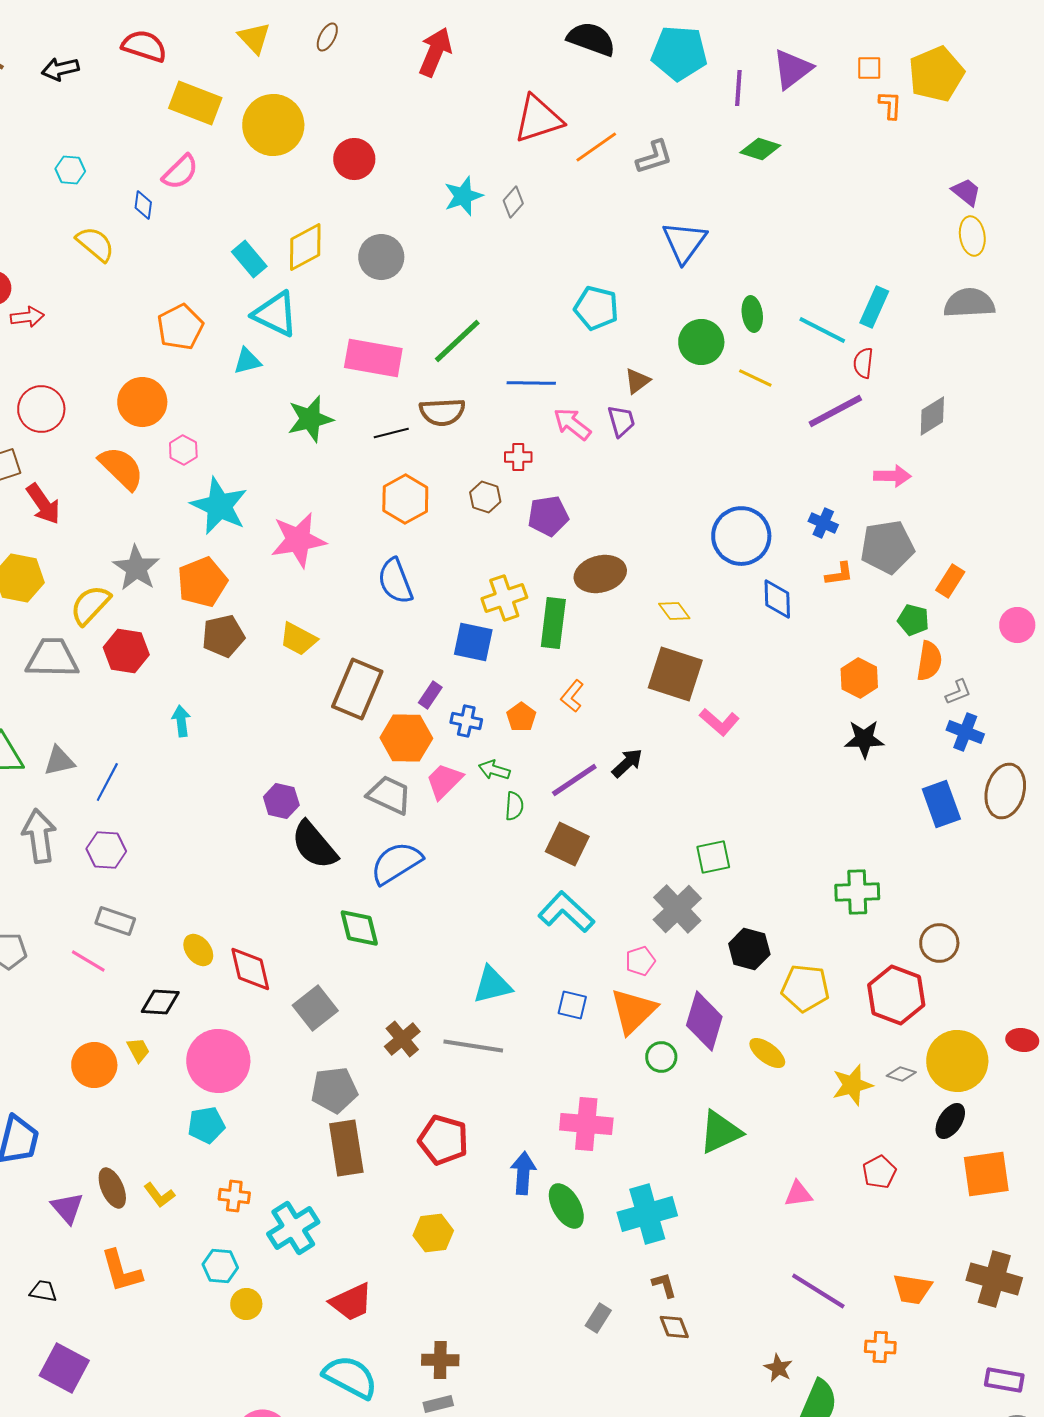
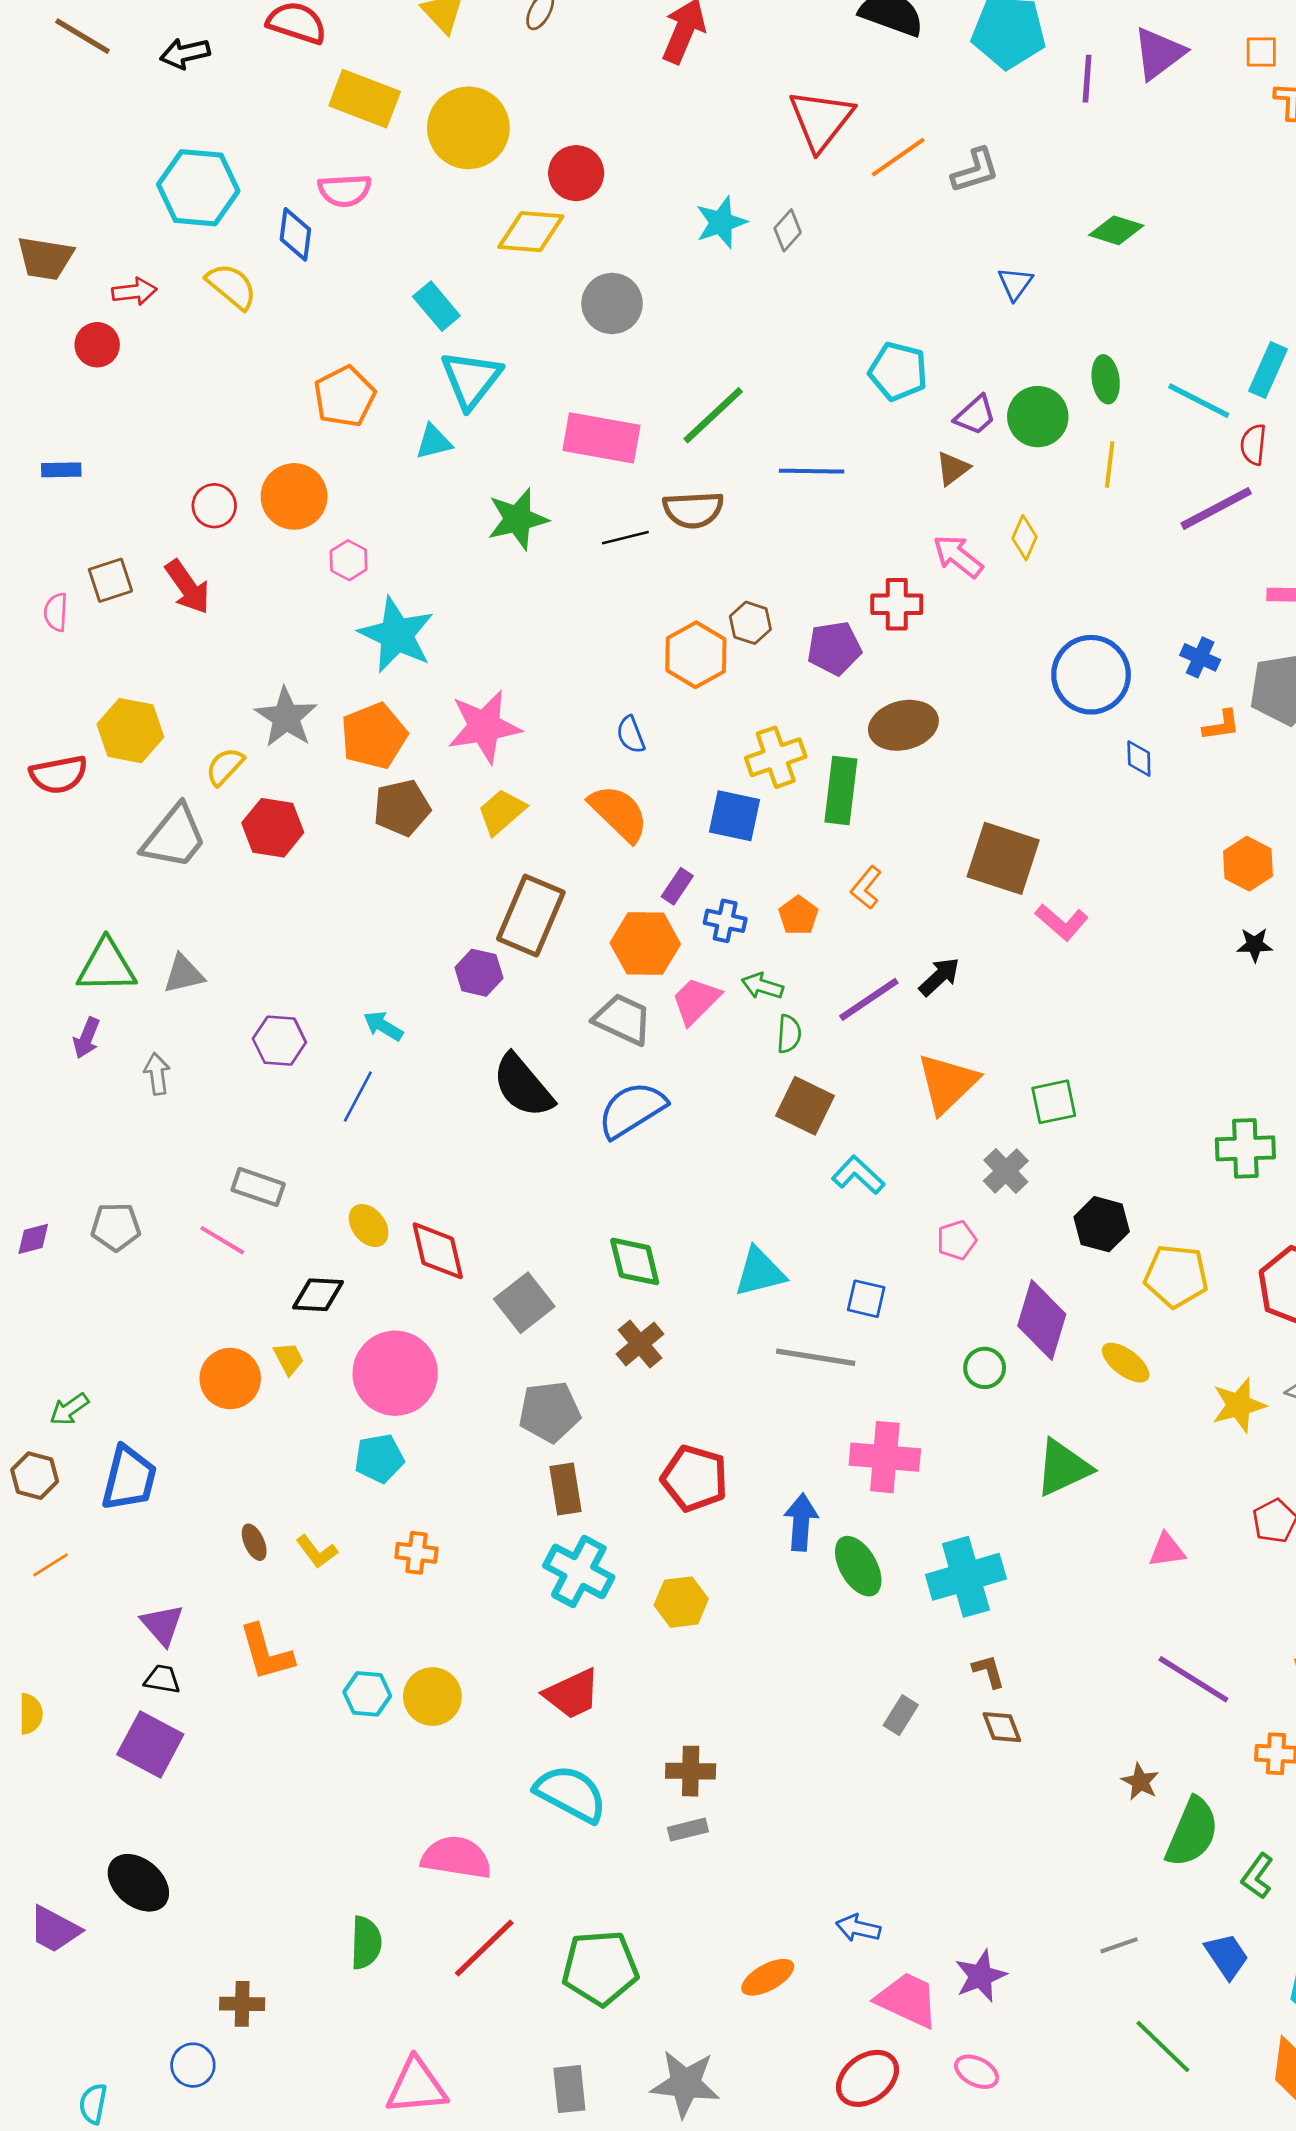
red triangle: (538, 119) -> (821, 120), turned -34
green diamond: (760, 149) -> (1116, 230), moved
cyan hexagon: (70, 170) -> (198, 188), size x2.0
pink semicircle: (180, 172) -> (345, 190), turned 42
blue diamond: (143, 205) -> (295, 234), size x1.4
blue triangle: (684, 242) -> (1015, 284), size x0.6
yellow diamond: (305, 247) -> (531, 232), moved, turned 33
cyan triangle: (275, 314) -> (471, 379), turned 42
red arrow: (27, 317) -> (134, 292), moved
yellow line: (755, 378) -> (1110, 464), turned 72
red circle: (41, 409) -> (214, 506), moved, size x0.7
purple trapezoid: (621, 421) -> (975, 415), moved, turned 64
pink arrow: (572, 424) -> (958, 556), moved
red cross: (518, 457) -> (897, 604), moved, size x1.4
orange semicircle: (121, 468) -> (619, 813), moved
orange hexagon: (405, 499) -> (696, 655), moved
red arrow: (43, 504) -> (188, 587), moved
pink star: (298, 540) -> (484, 727), moved
blue semicircle: (395, 581) -> (631, 735), size x0.6
blue diamond: (777, 599) -> (1139, 759), size x0.7
yellow semicircle: (90, 605) -> (225, 767), size x0.7
yellow diamond: (674, 611) -> (1024, 538), moved, turned 60
yellow trapezoid: (298, 639) -> (502, 812), turned 111
gray trapezoid: (52, 658) -> (174, 837), turned 128
brown rectangle: (357, 689) -> (531, 916), moved
cyan arrow: (181, 721) -> (383, 1026), moved, turned -52
black star: (864, 739) -> (1255, 945), size x0.7
blue line: (107, 782) -> (358, 1096), moved
purple hexagon: (281, 801) -> (479, 973), moved
gray arrow: (39, 836) -> (157, 1074), size x0.6
brown square: (567, 844) -> (805, 1106), moved
purple hexagon: (106, 850) -> (279, 1041), moved
gray cross: (677, 909) -> (1006, 1171), size x0.7
cyan L-shape: (566, 912) -> (858, 1175), size x0.7
green diamond: (359, 928) -> (635, 1261), moved
orange triangle: (633, 1011) -> (947, 1083), moved
gray line: (473, 1046) -> (816, 1357), moved
brown rectangle: (346, 1148) -> (565, 1489), size x0.7
brown ellipse: (112, 1188) -> (254, 1542), size x0.7
purple triangle: (67, 1208) -> (162, 1625), moved
cyan cross: (293, 1228) -> (579, 1571), moved, turned -30
cyan hexagon: (220, 1266) -> (367, 1694), moved
yellow circle: (246, 1304) -> (432, 1697), size x1.4
purple square: (64, 1368) -> (150, 1744), moved

